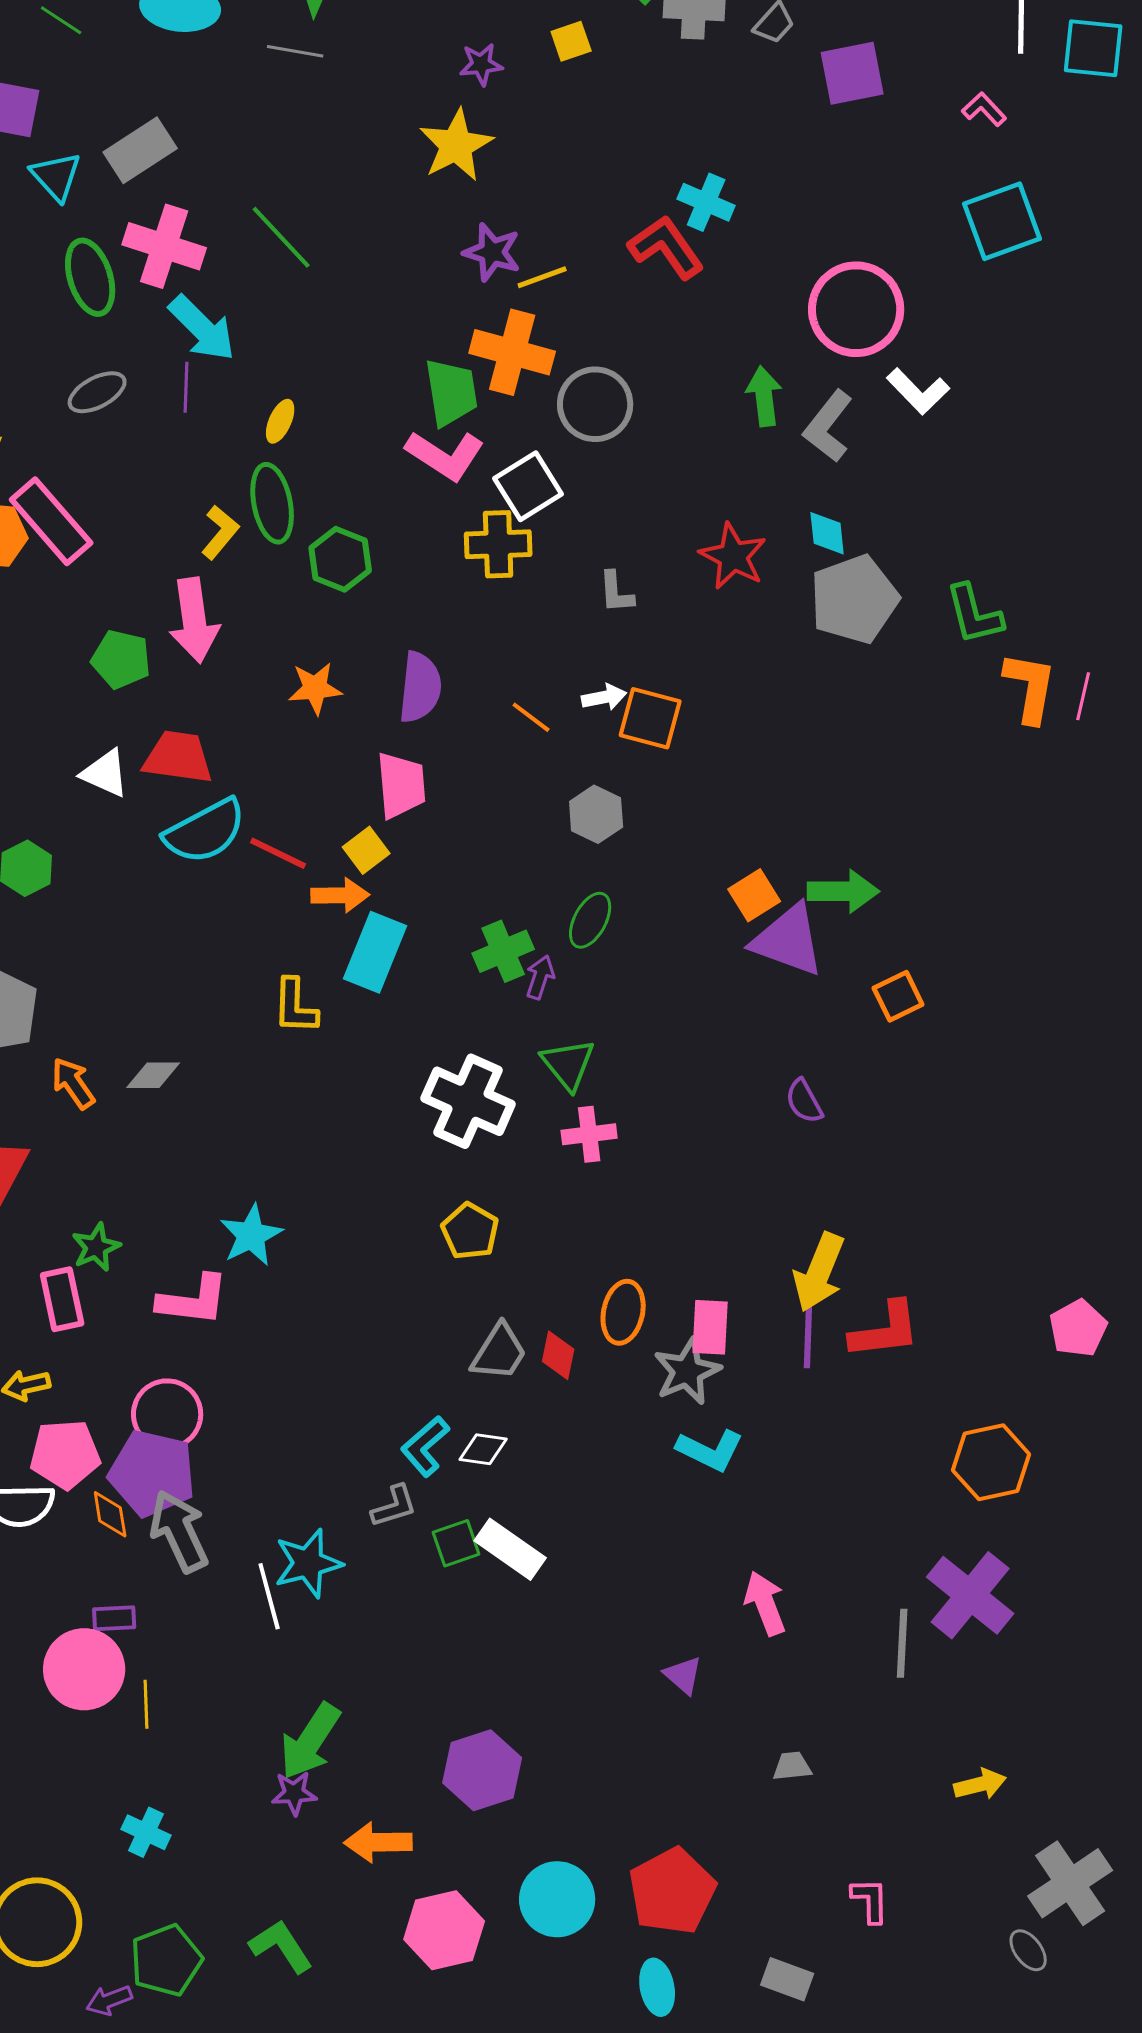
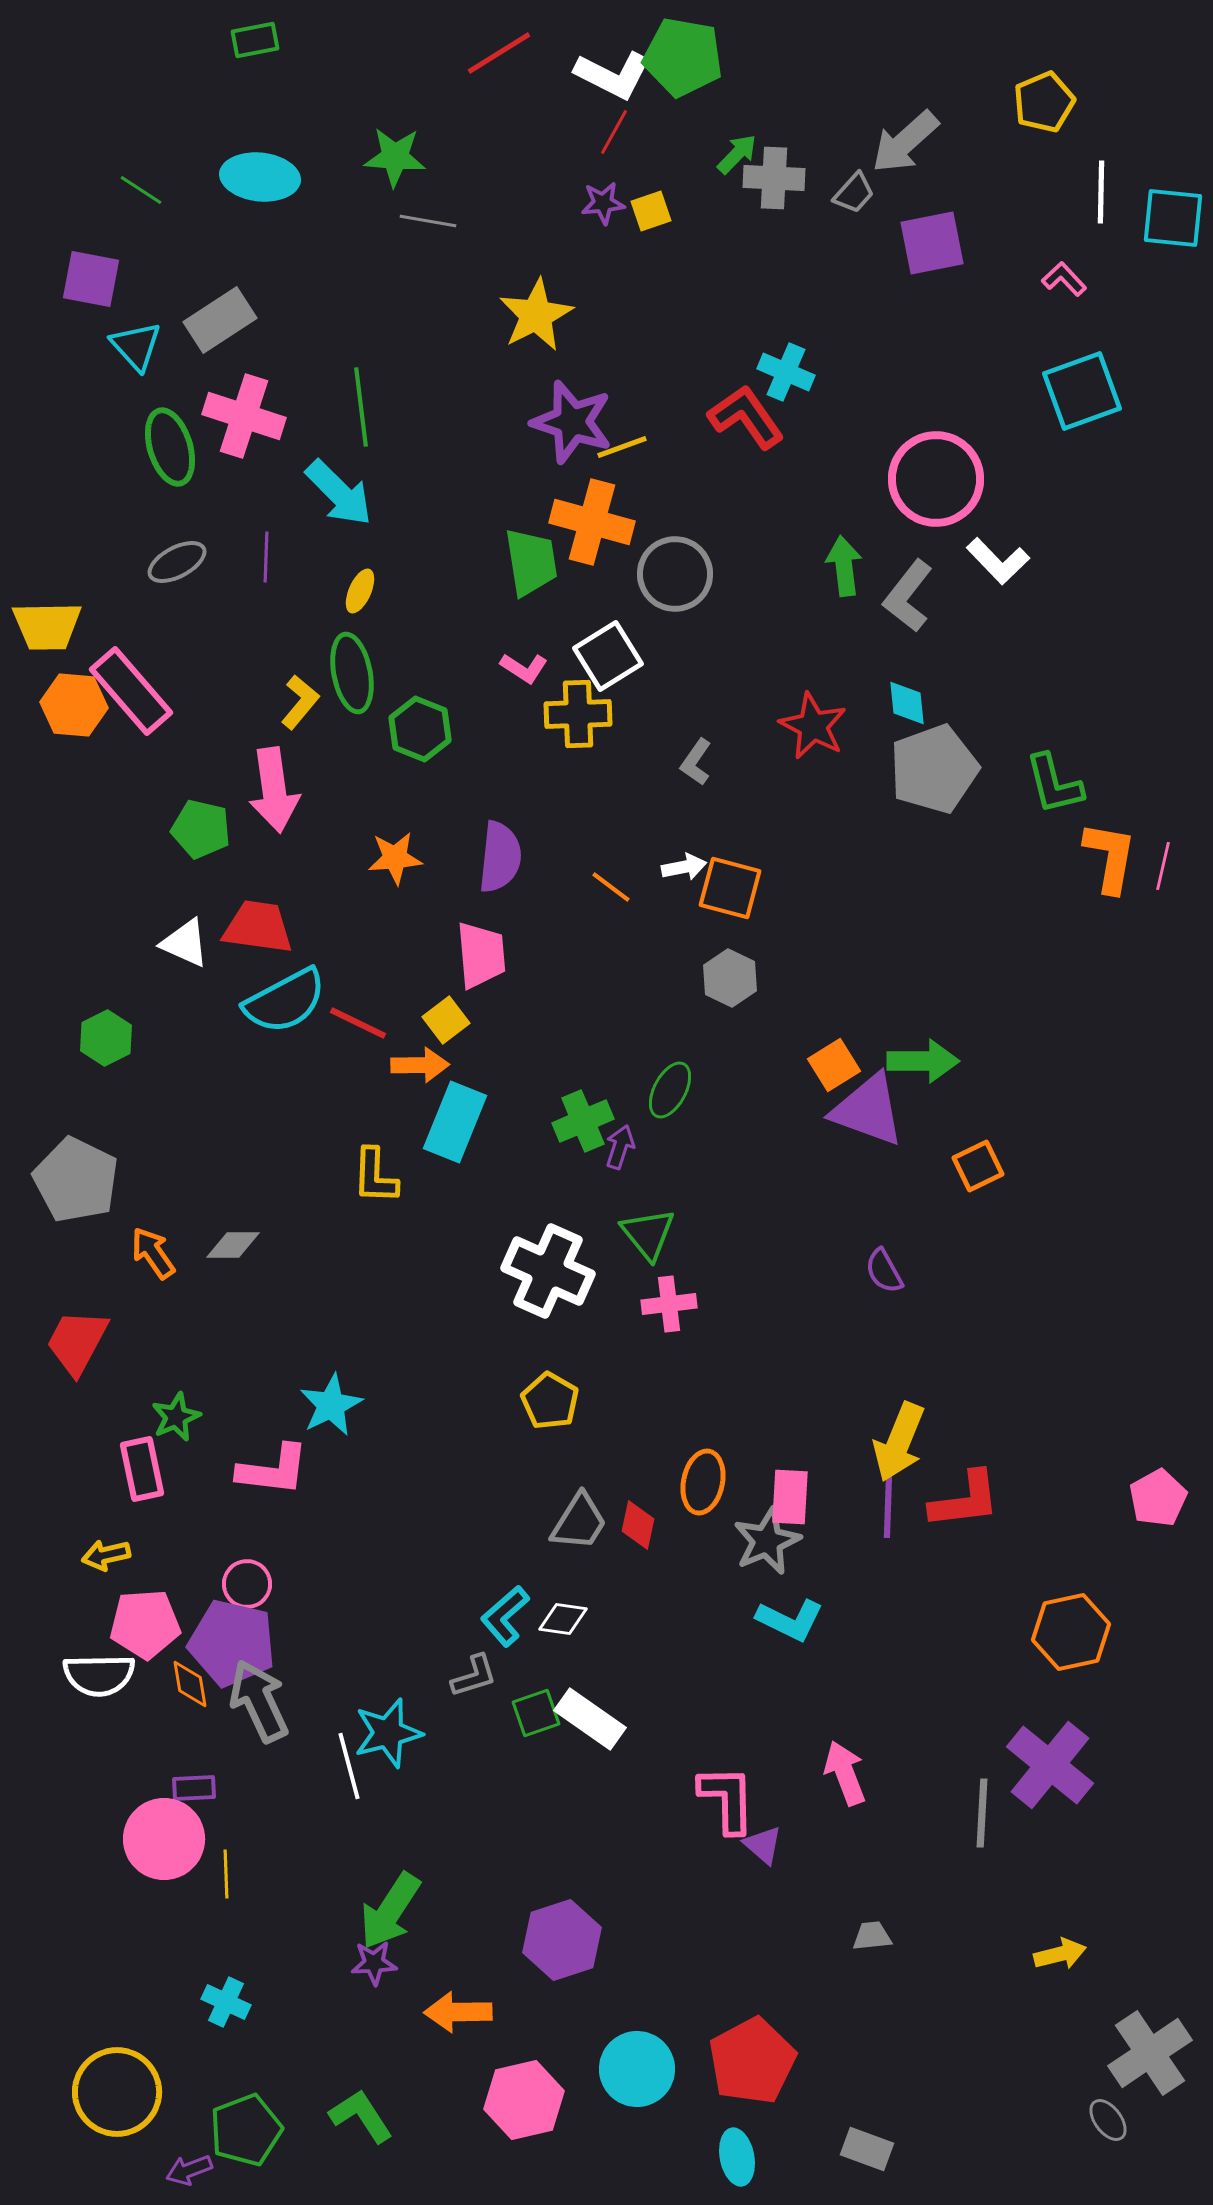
gray line: (295, 51) -> (428, 221), moved
purple star: (481, 64) -> (603, 203), moved
green line: (281, 237) -> (361, 407), turned 36
purple star: (492, 252) -> (572, 422), size x1.4
cyan arrow: (202, 328) -> (339, 493), moved
pink L-shape: (445, 455) -> (524, 668), moved, size x0.6
gray L-shape: (616, 592) -> (696, 762), turned 39
gray hexagon: (596, 814) -> (730, 978), moved
pink circle: (167, 1414) -> (247, 1584), size x0.7
pink L-shape: (870, 1900) -> (727, 1799), moved, size x1.5

